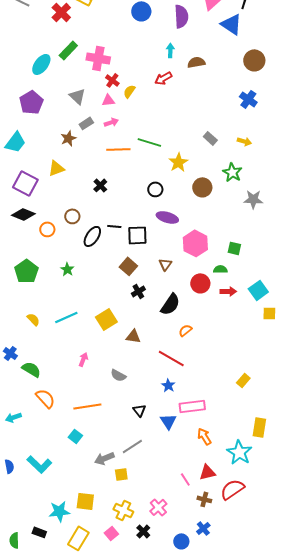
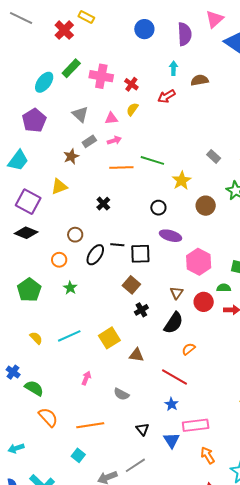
red cross: (112, 80) -> (131, 84), moved
orange circle: (47, 229) -> (59, 260), moved
brown triangle: (165, 264) -> (177, 293), moved
cyan arrow: (13, 417) -> (16, 448), moved

